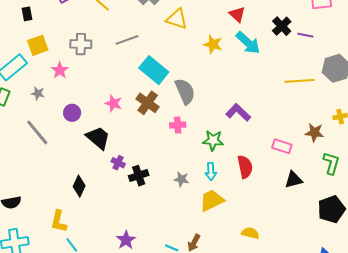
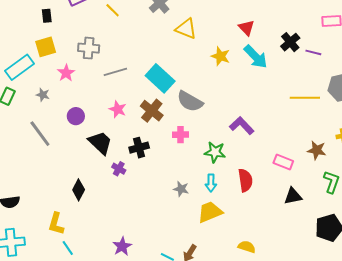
black rectangle: (27, 14) -> (47, 16), moved
gray line: (127, 40) -> (115, 72), moved
gray semicircle: (185, 91) -> (190, 101), turned 140
black cross: (139, 176) -> (139, 148), moved

